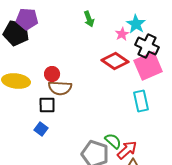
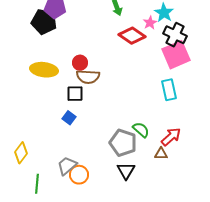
red diamond: (115, 61) -> (132, 36), moved
red arrow: (127, 150) -> (171, 137), moved

